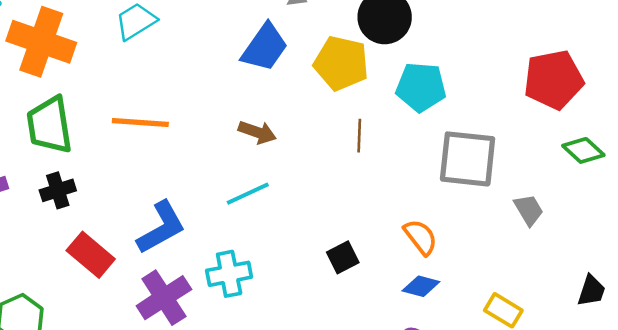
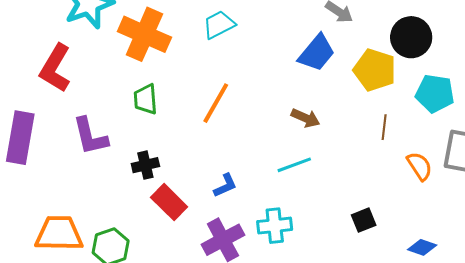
orange line: (140, 123) -> (216, 103), turned -69
green trapezoid: (50, 125) -> (146, 99), size x0.7
black cross: (58, 190) -> (145, 165), moved
blue L-shape: (161, 228) -> (225, 186), size x0.6
orange semicircle: (421, 237) -> (420, 166), moved

